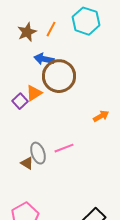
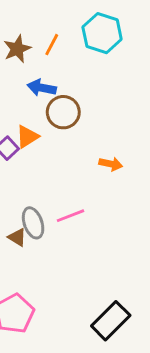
brown circle: (59, 76) -> (63, 112), size x0.7
orange arrow: (101, 116) -> (111, 164), moved, turned 42

